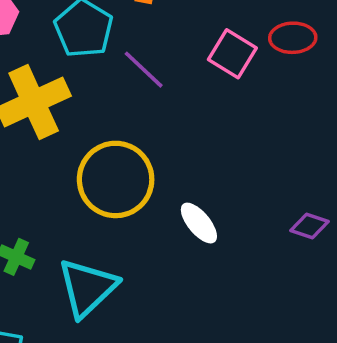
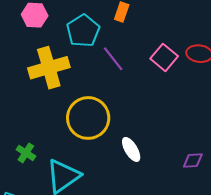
purple diamond: (310, 226) -> (193, 160), turned -30

